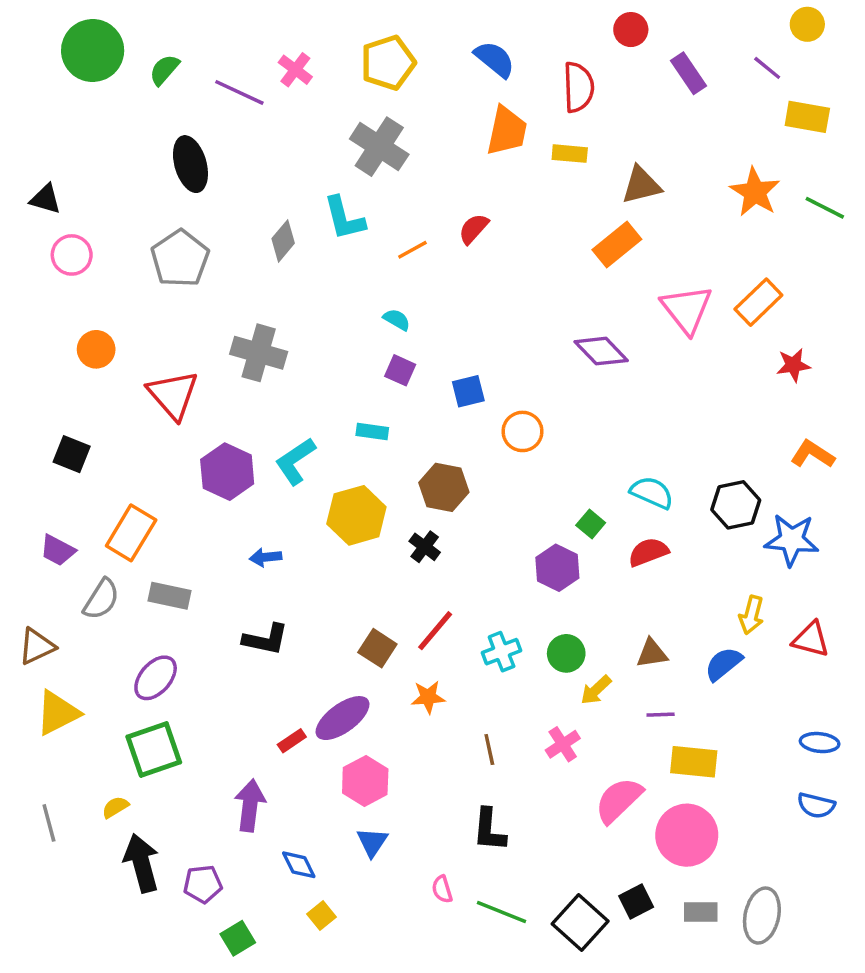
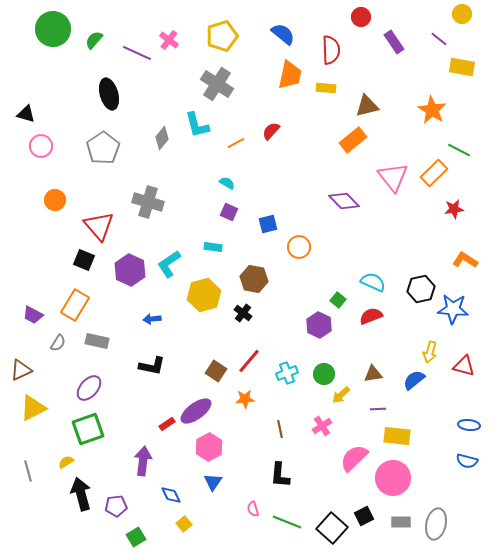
green line: (825, 208) -> (459, 150), moved
black square: (72, 454) -> (84, 260), moved
gray semicircle: (101, 599) -> (58, 343), size x0.7

